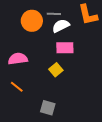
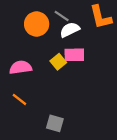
gray line: (54, 14) -> (62, 16), turned 32
yellow square: (56, 70) -> (58, 62), moved

